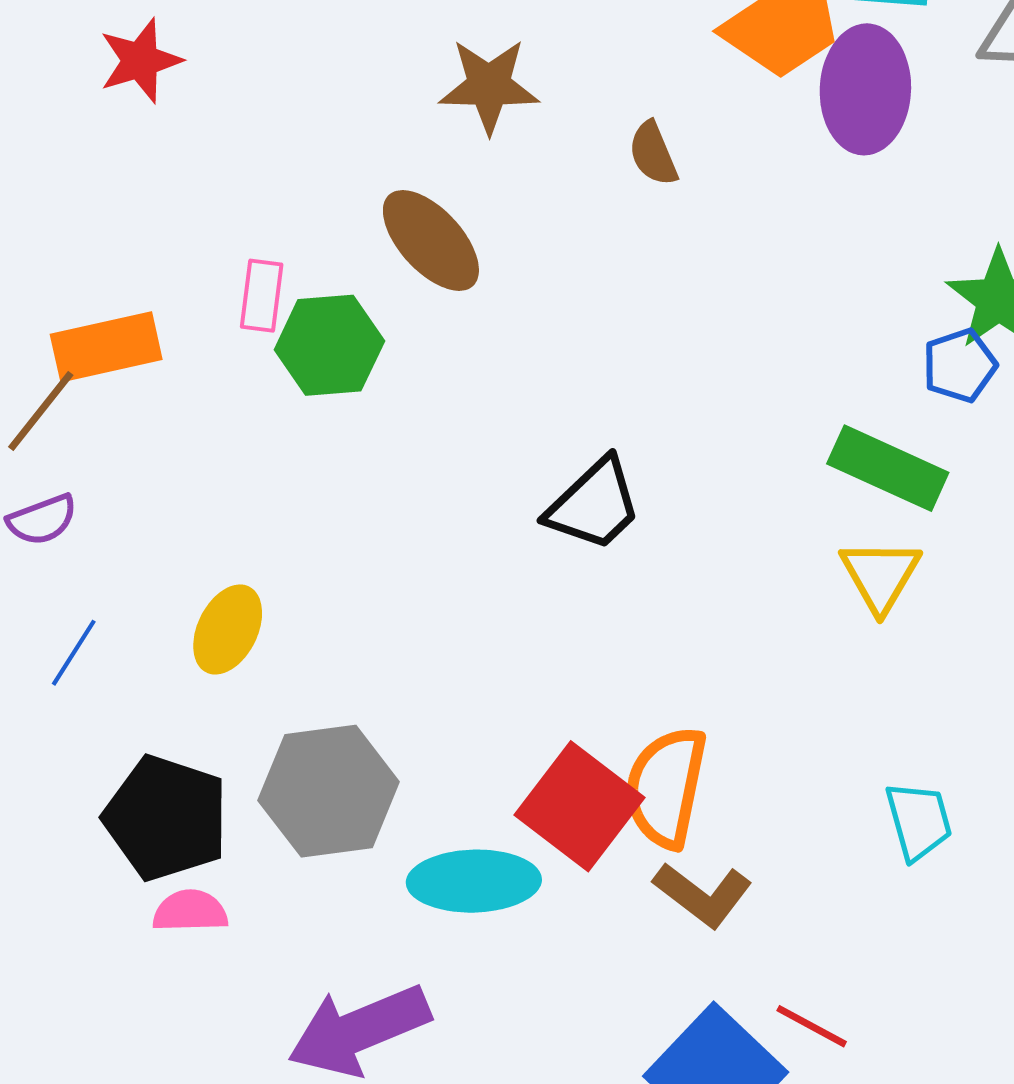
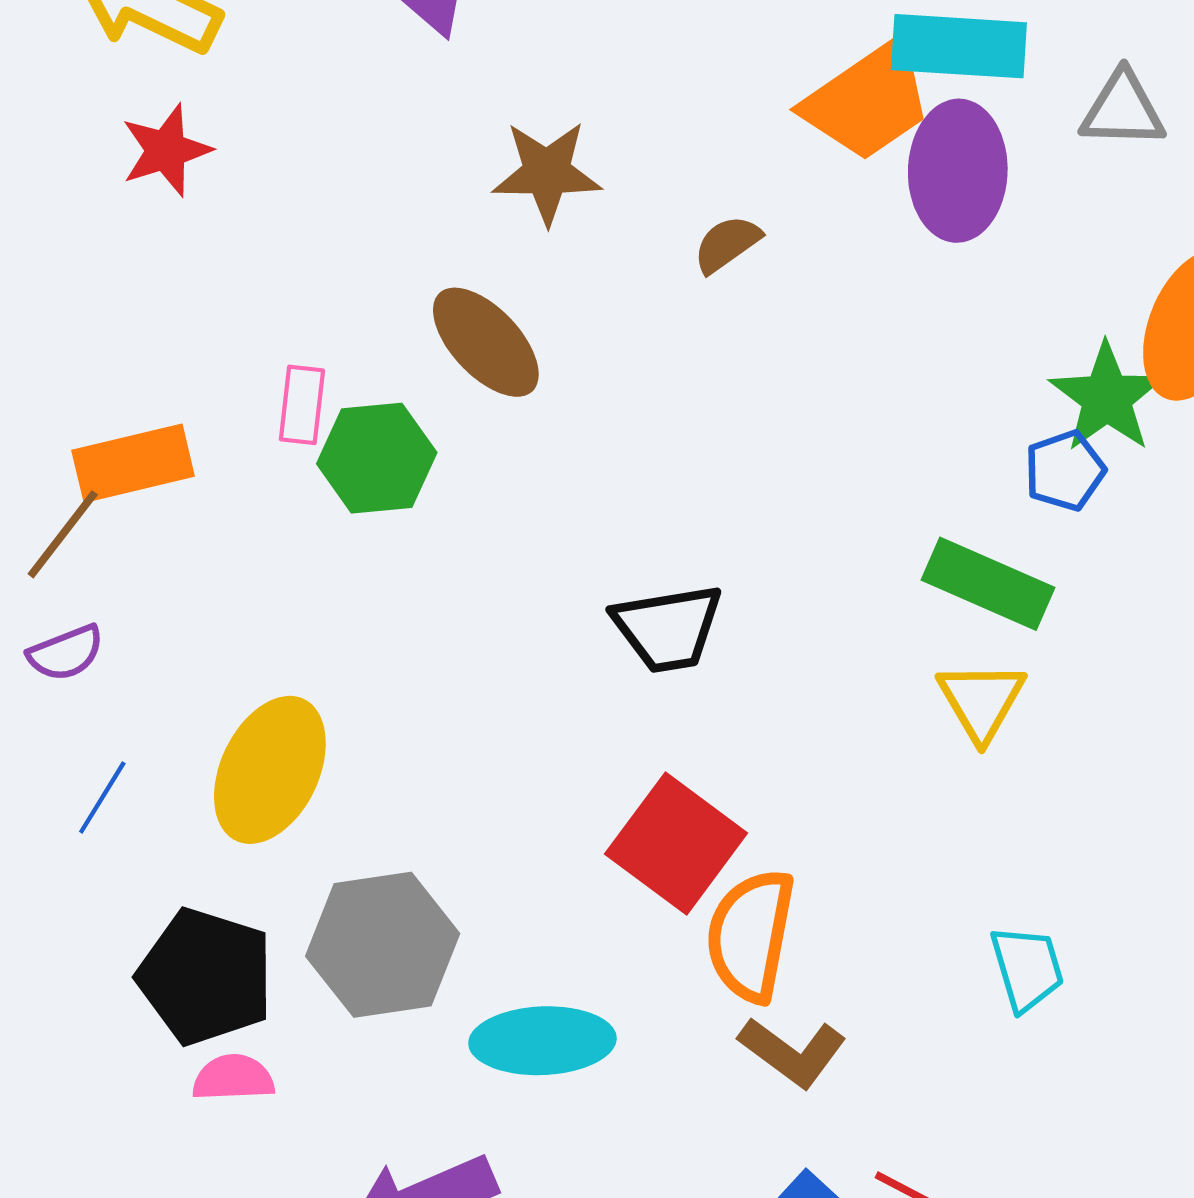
brown semicircle: (653, 154) -> (727, 244), turned 78
black trapezoid: (594, 505) -> (668, 628), turned 35
yellow ellipse: (228, 629) -> (270, 770), size x1.5
red square: (579, 806) -> (676, 843), moved

